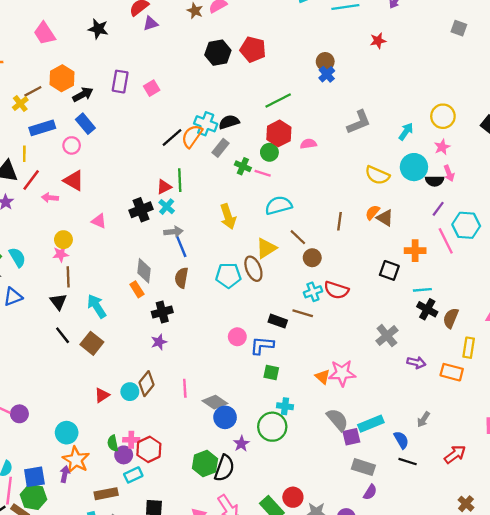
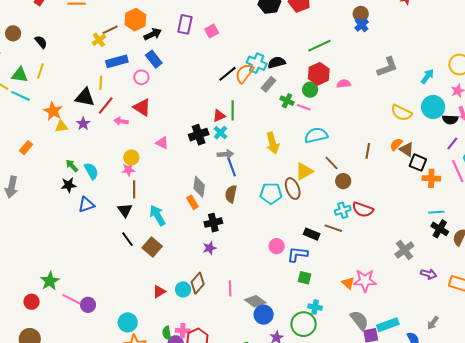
black square: (389, 270) -> (418, 163), moved

